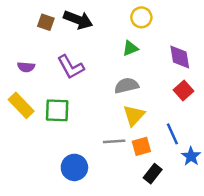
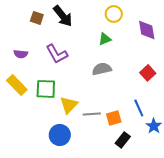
black arrow: (78, 20) -> (63, 16), turned 30
purple diamond: (180, 57) -> (147, 30), moved
yellow triangle: (134, 115) -> (69, 105), moved

